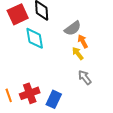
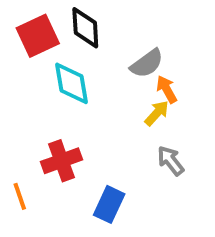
yellow arrow: (78, 53) -> (157, 113), turned 80
red cross: (30, 93) -> (62, 161), moved

